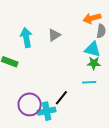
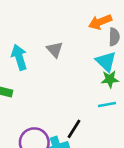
gray triangle: (54, 35) -> (55, 49), turned -32
cyan triangle: (93, 49) -> (106, 62), turned 36

